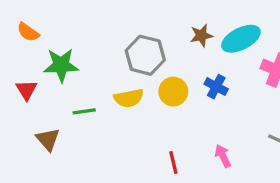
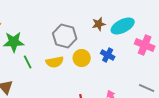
green line: (84, 111) -> (28, 62), moved, turned 72

